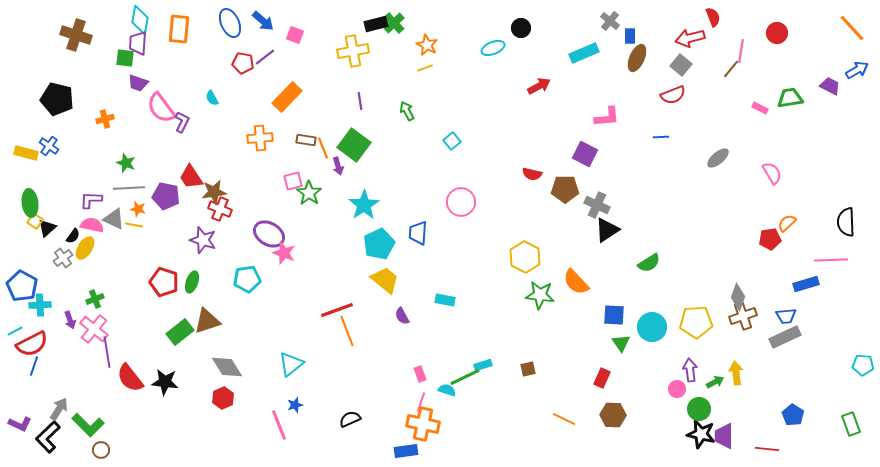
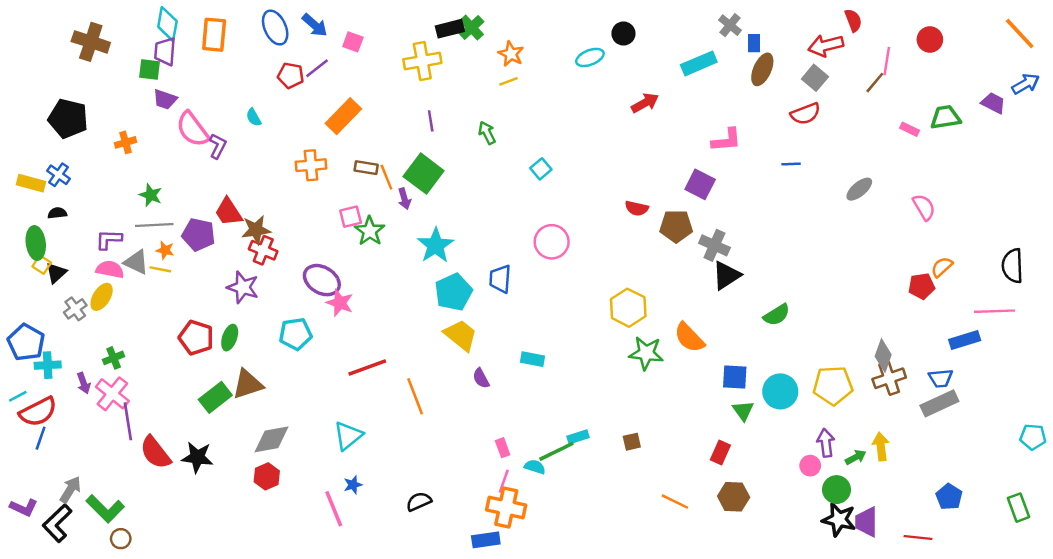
black semicircle: (73, 236) -> (57, 213), moved, turned -133
red line: (337, 310) -> (367, 367), moved
gray diamond: (227, 367) -> (272, 439), turned -68

